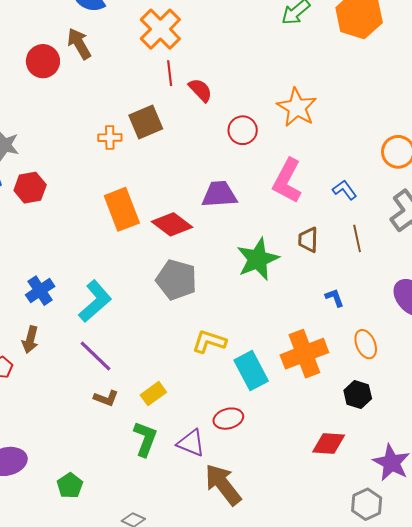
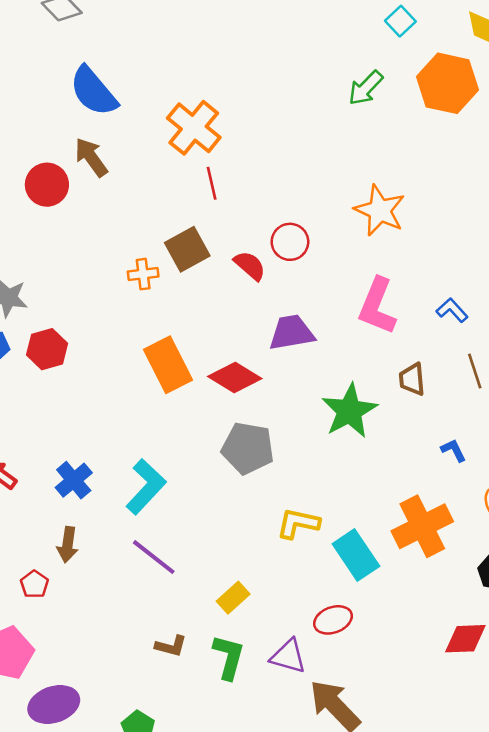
red semicircle: (200, 90) -> (250, 266), moved
red circle: (243, 130) -> (290, 242), moved
brown L-shape: (106, 398) -> (171, 646), moved

